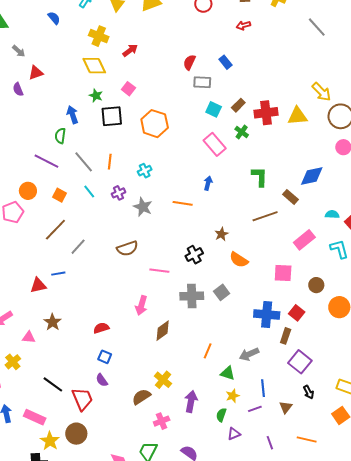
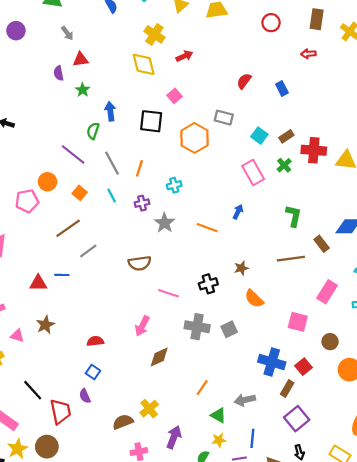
gray rectangle: (202, 82) -> (224, 118), moved
green star: (96, 96) -> (83, 90), moved
pink rectangle: (304, 240) -> (327, 292), turned -30

